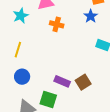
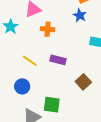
yellow line: (18, 50) -> (30, 61), moved, turned -63
purple rectangle: (62, 81) -> (58, 60), moved

